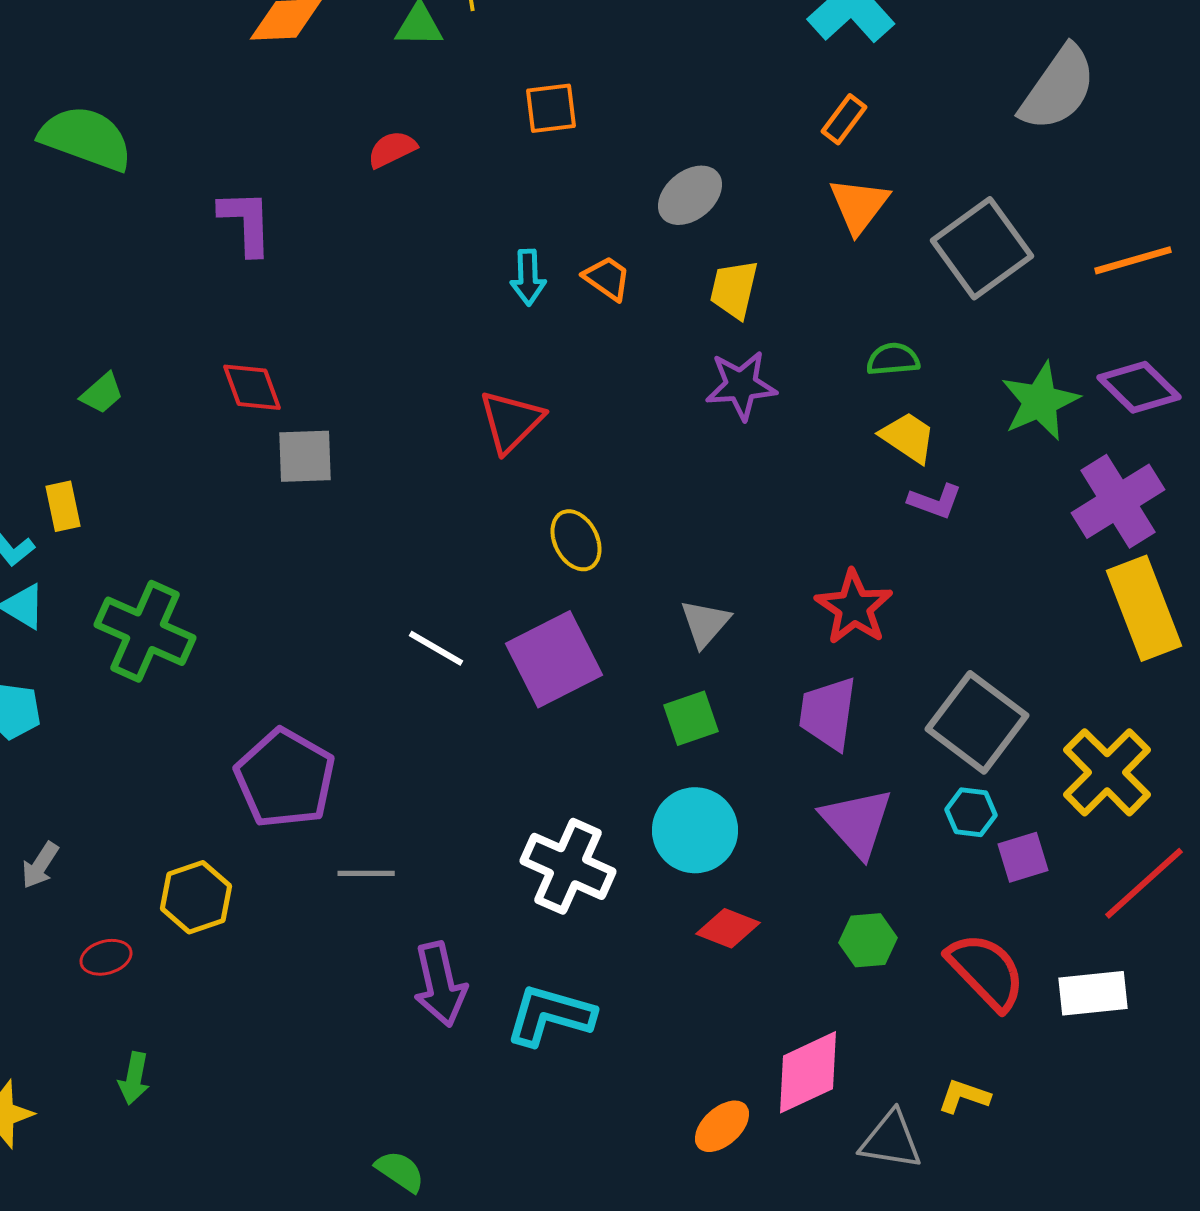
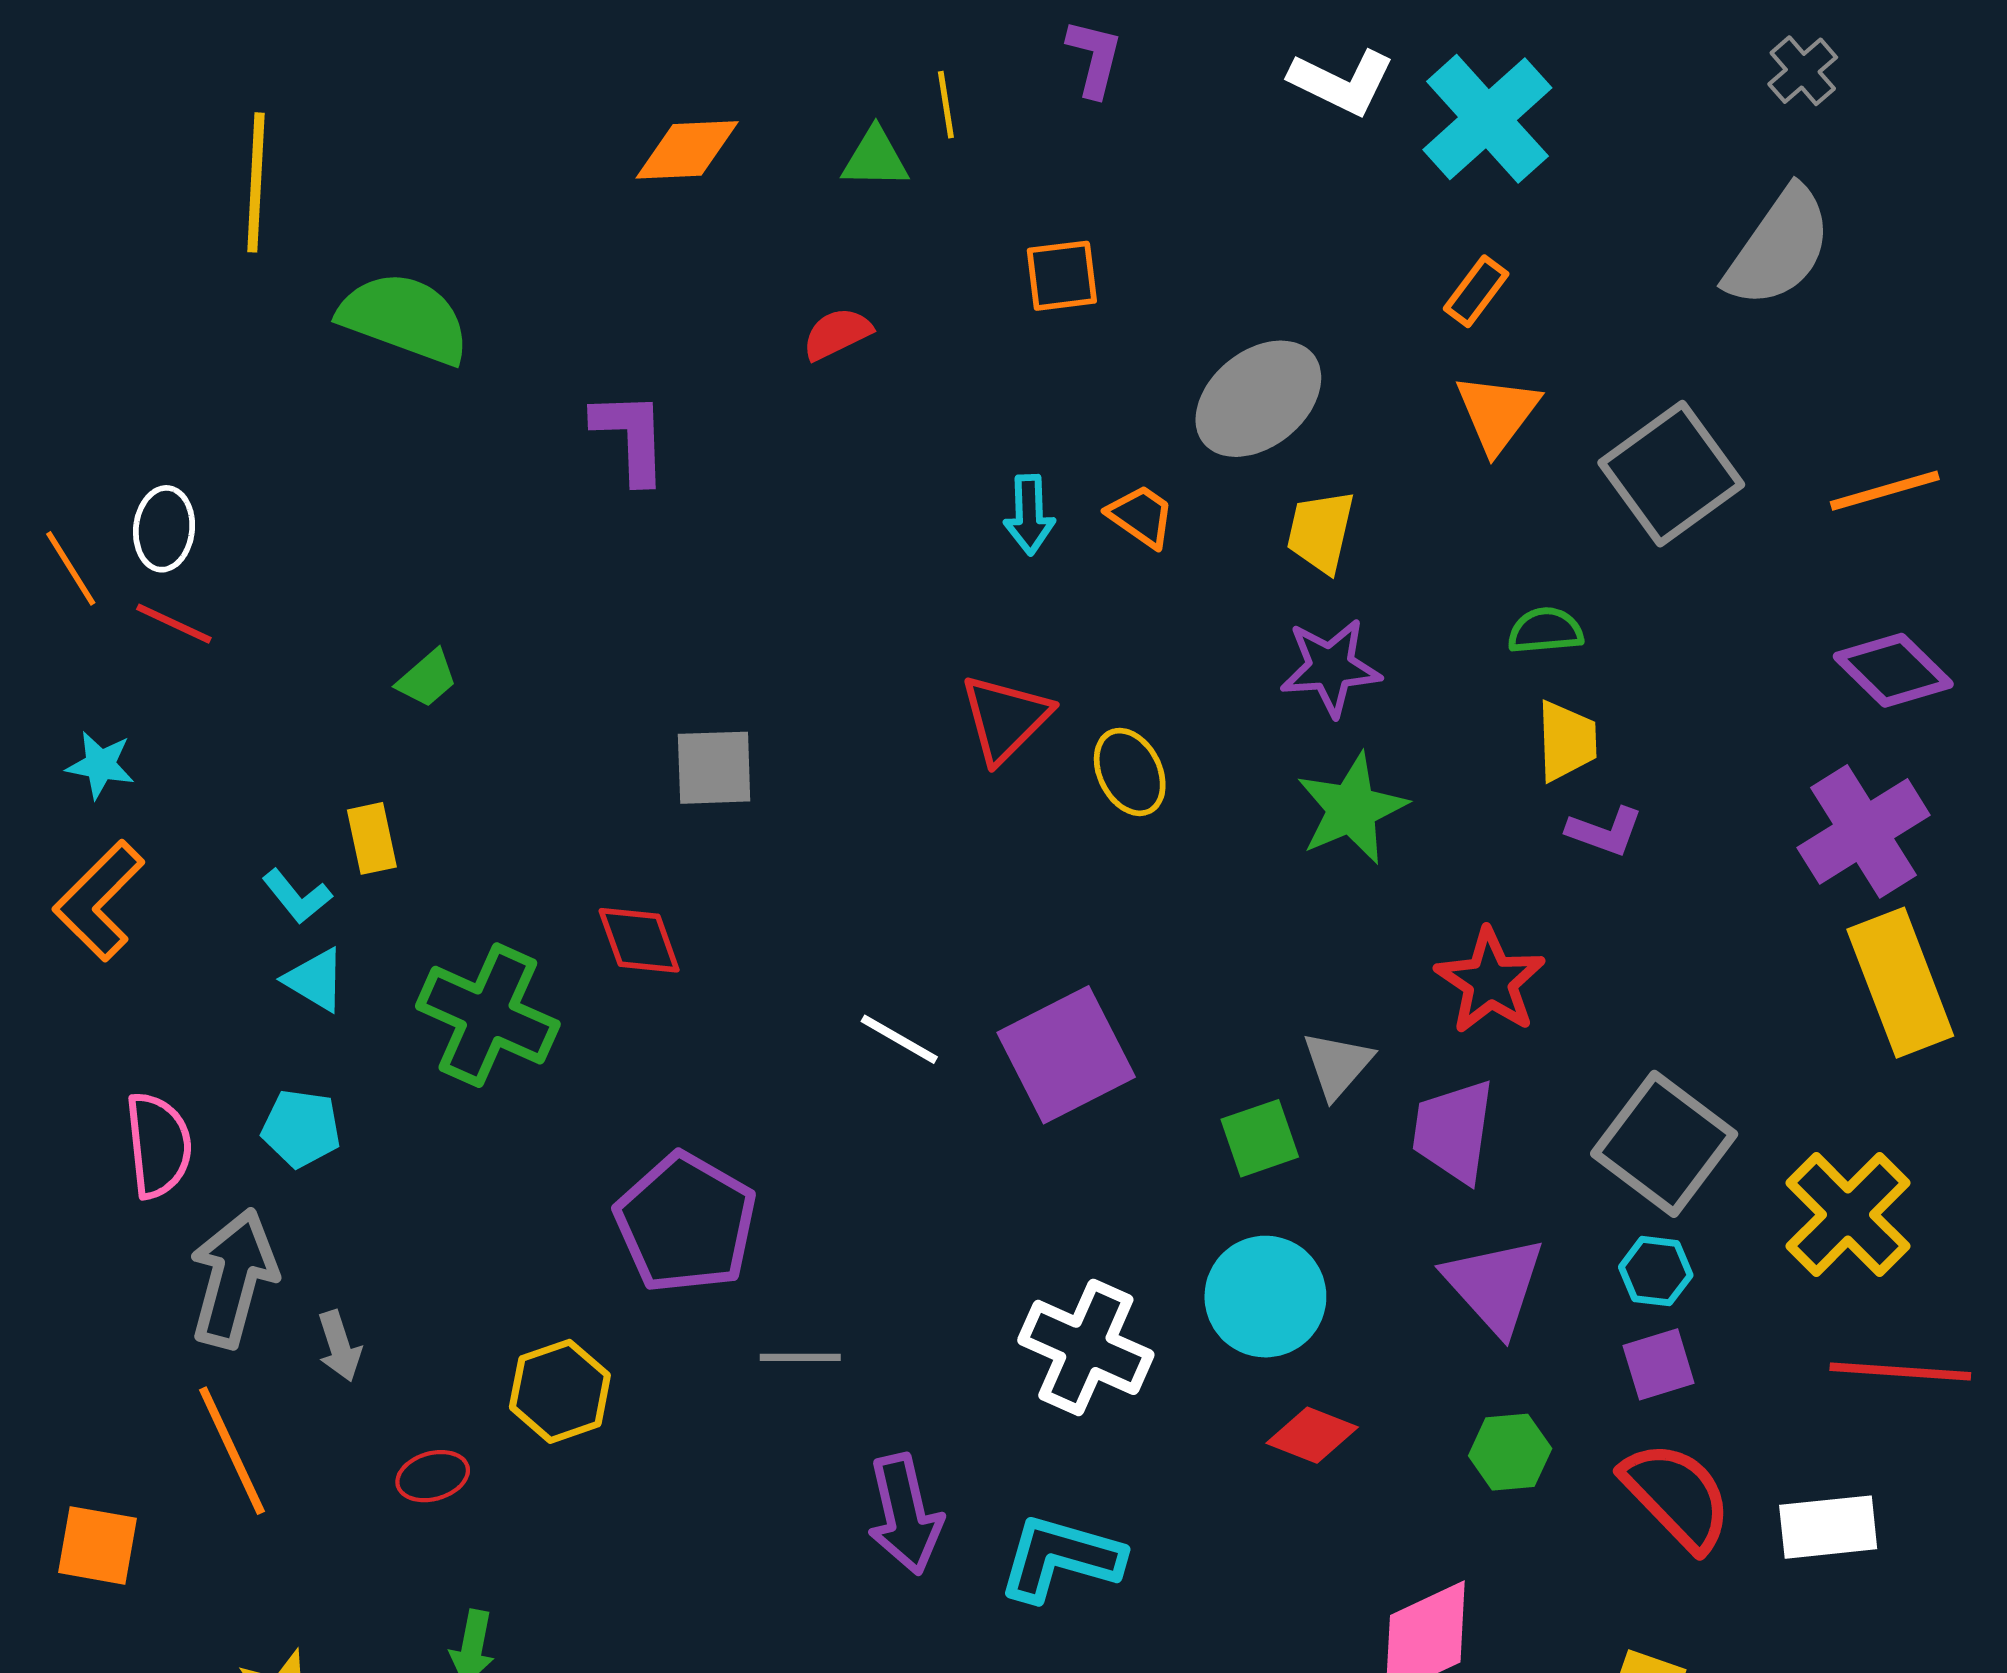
gray ellipse: (690, 195) -> (1258, 399), size x1.4
red diamond: (252, 387) -> (639, 940), moved
green star: (1040, 401) -> (1352, 809), moved
yellow trapezoid: (908, 437) -> (1567, 741), turned 54
yellow ellipse: (576, 540) -> (1130, 772), moved
gray triangle: (705, 623) -> (1338, 1065), moved
purple square: (1023, 857) -> (1659, 1364), moved
gray arrow: (40, 865) -> (339, 1346), turned -51
red line: (1144, 883) -> (1900, 1371), turned 46

